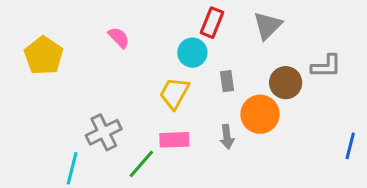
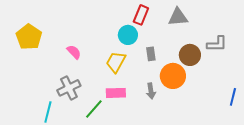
gray triangle: (268, 26) -> (178, 17), turned 40
pink semicircle: (119, 38) -> (74, 52), moved

